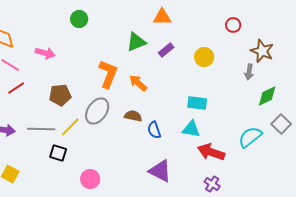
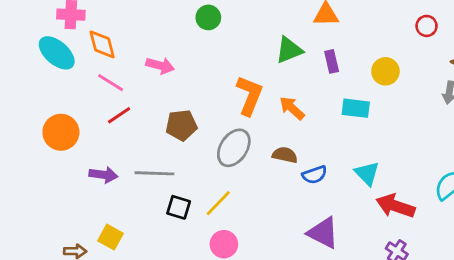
purple rectangle: (166, 50) -> (332, 61), turned -63
cyan rectangle: (197, 103) -> (356, 108), moved
yellow line: (70, 127) -> (218, 203), moved
cyan triangle: (191, 129) -> (367, 173), turned 36
blue semicircle: (154, 130) -> (315, 175), turned -90

